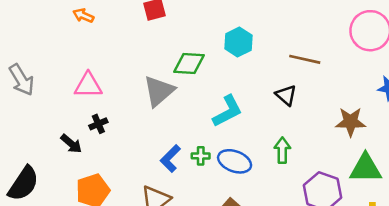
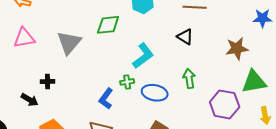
pink triangle: (88, 85) -> (24, 38), moved
gray triangle: (159, 91) -> (69, 43), moved
black cross: (98, 124) -> (47, 82), turned 32
green cross: (201, 156) -> (127, 82), moved

